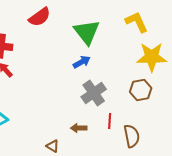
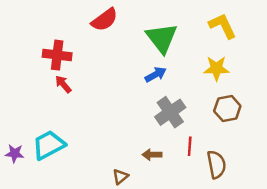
yellow star: (152, 57) -> (216, 68), moved, size x0.7
brown triangle: (53, 146) -> (120, 177), turned 48

